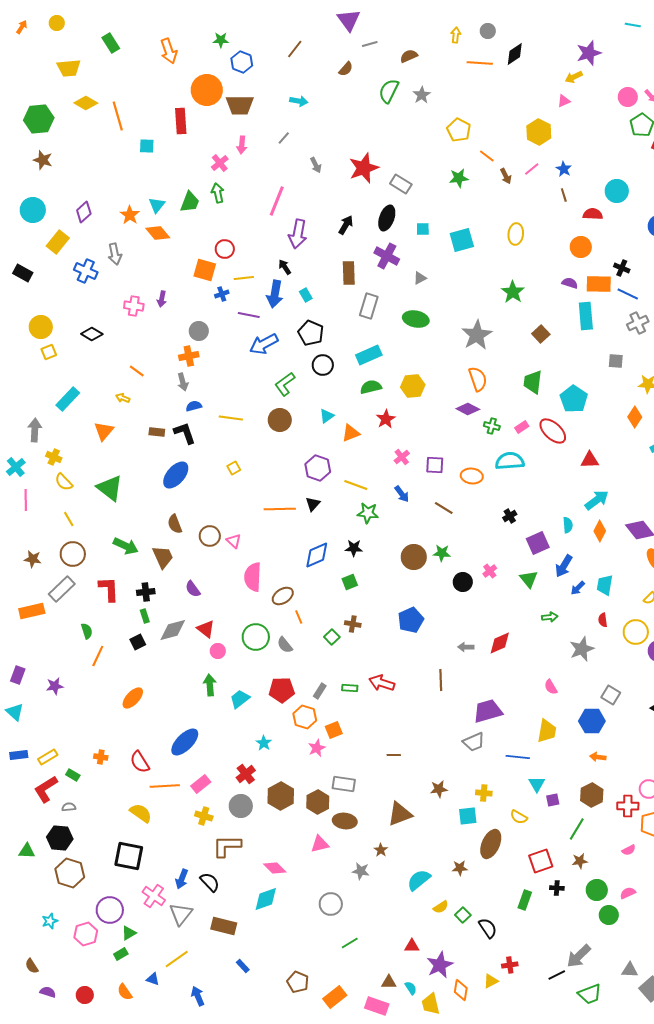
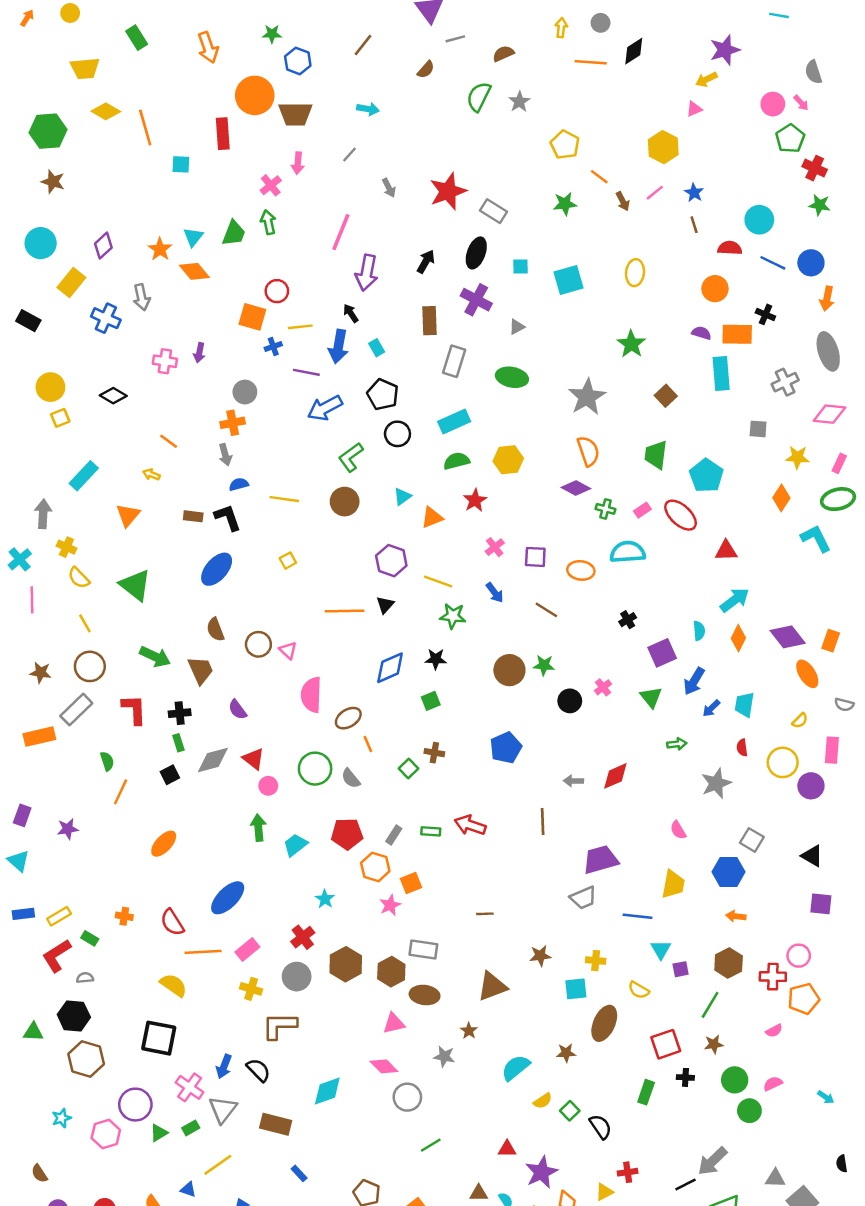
blue line: (628, 294) -> (773, 263), moved
pink diamond: (275, 868) -> (384, 1066), moved
green rectangle: (121, 954) -> (191, 1128), moved

